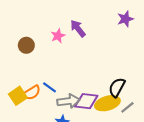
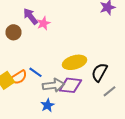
purple arrow: (78, 28) -> (30, 16), moved
yellow ellipse: (107, 103) -> (74, 62), moved

